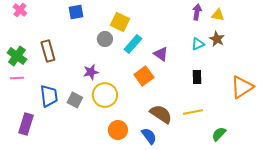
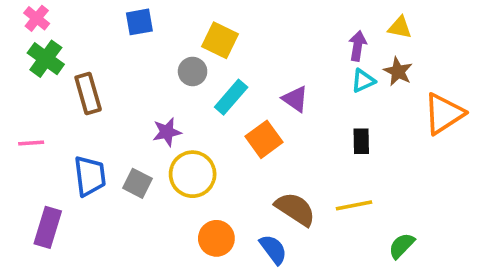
purple arrow: (197, 12) -> (358, 46), moved
cyan rectangle: (133, 44) -> (231, 97), moved
green cross: (17, 56) -> (46, 59), moved
orange triangle: (242, 87) -> (444, 114), moved

